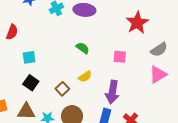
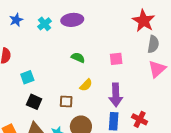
red star: (137, 23) -> (144, 21), moved
gray semicircle: (159, 50) -> (153, 44), turned -36
brown square: (62, 89) -> (66, 102), turned -32

